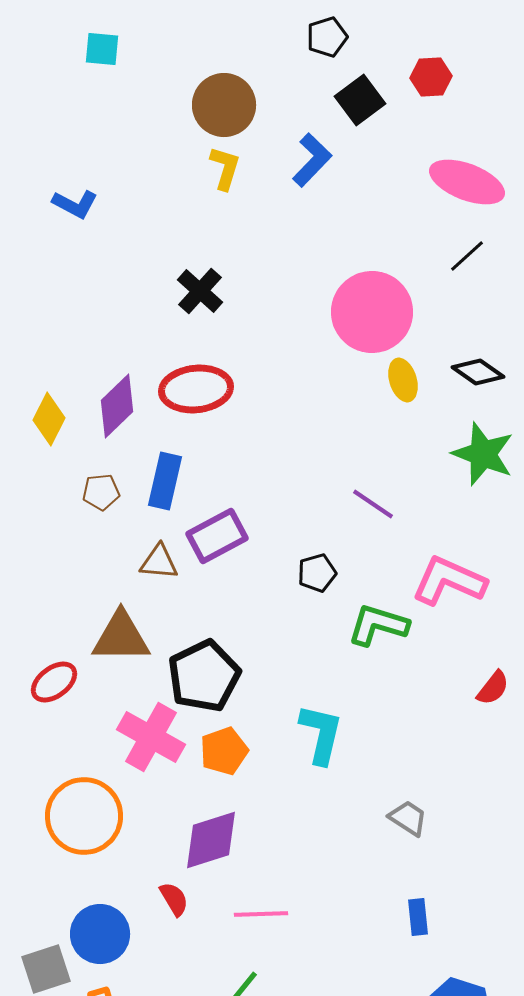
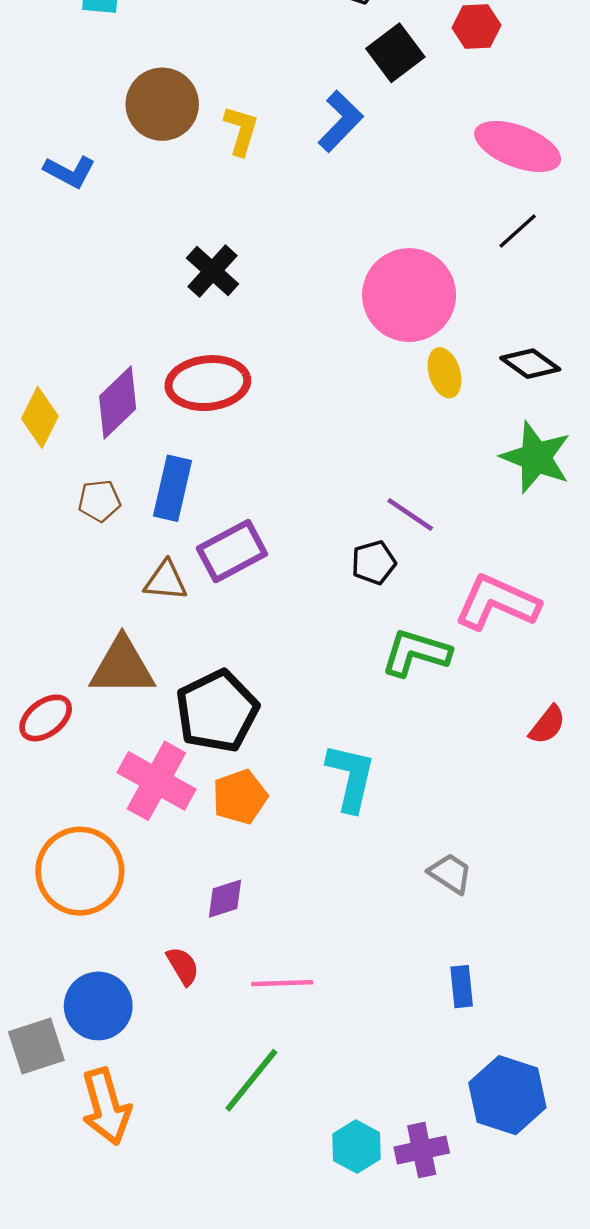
brown circle: (224, 105) -> (162, 104), moved
black pentagon: (317, 573) -> (374, 563), moved
purple diamond: (211, 840) -> (225, 899), size x0.6

